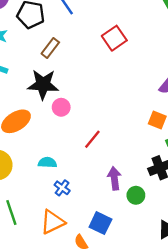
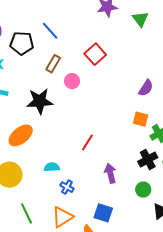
brown rectangle: (50, 48) -> (53, 64), moved
pink circle: (61, 107) -> (72, 81), moved
green circle: (136, 195) -> (143, 190), moved

